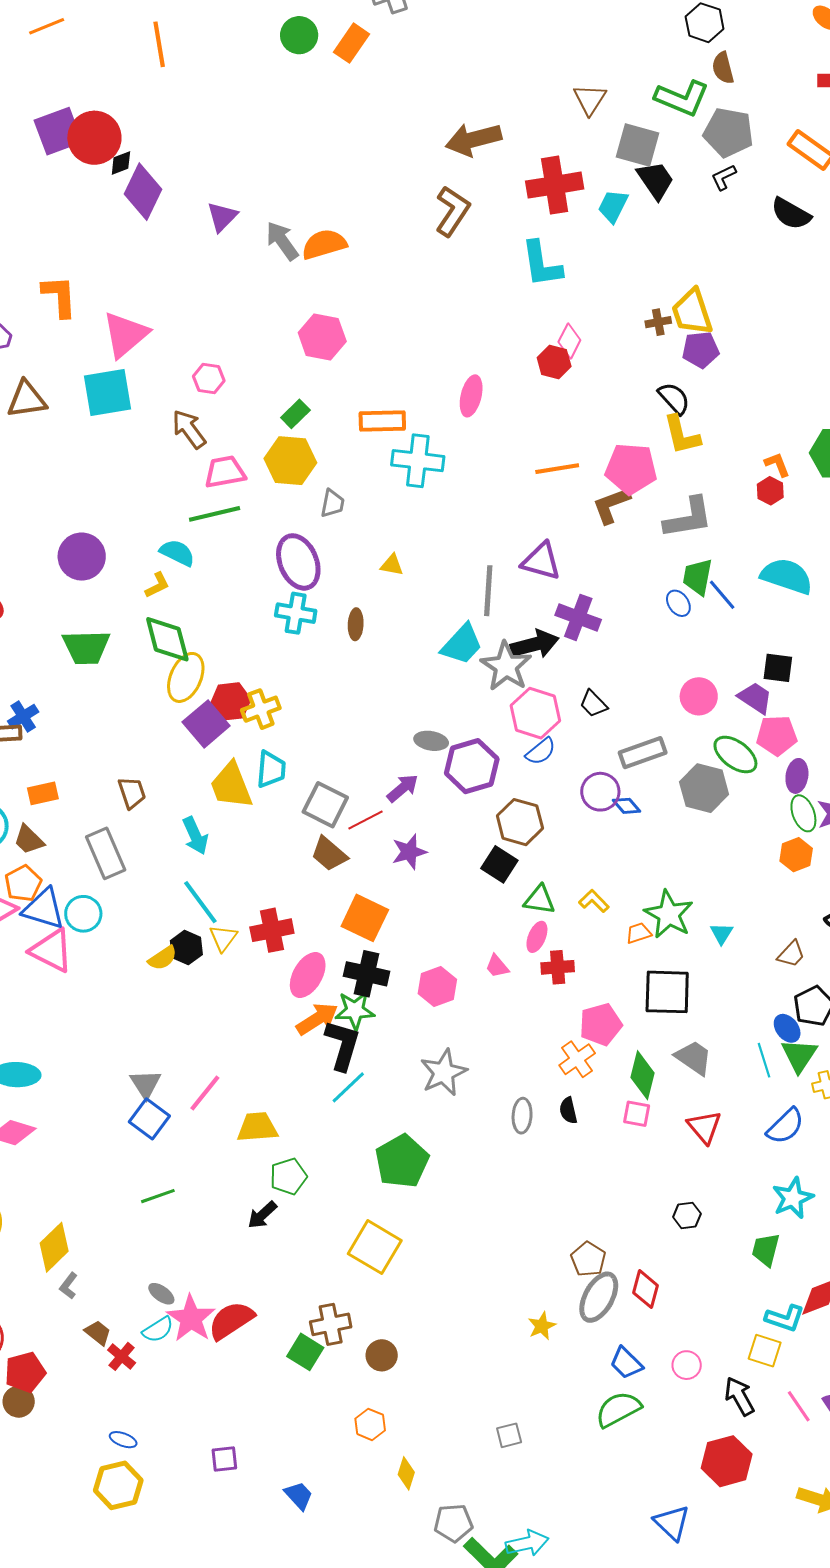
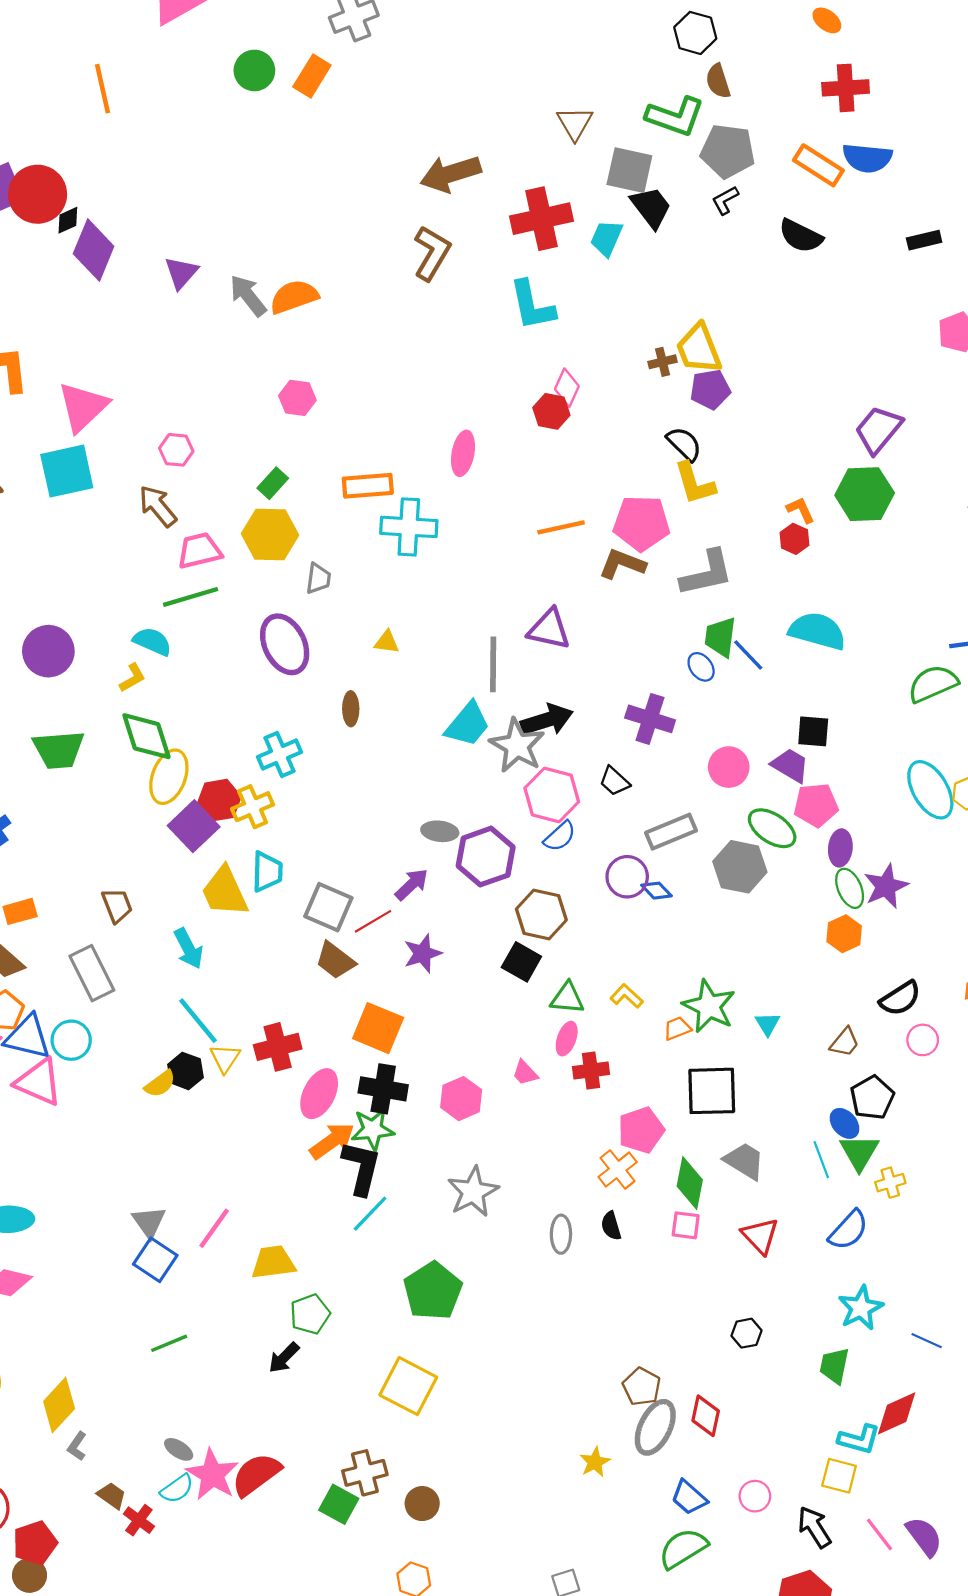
pink hexagon: (322, 337) -> (297, 398), size x0.7
brown L-shape: (611, 505) -> (622, 564), turned 45
cyan cross: (296, 613) -> (279, 754), moved, turned -30
purple cross: (578, 617) -> (650, 719), moved

